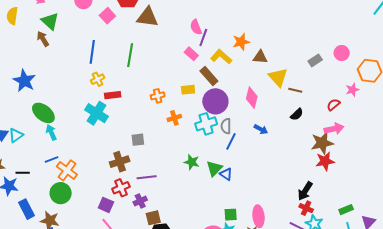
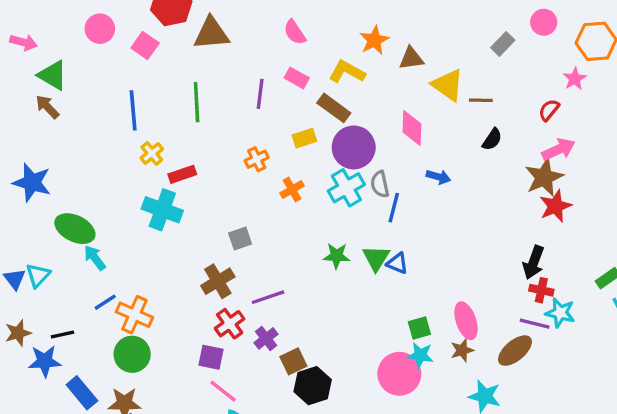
purple line: (203, 38) -> (260, 94), moved

